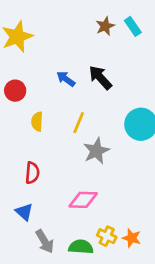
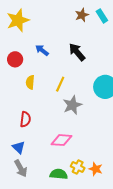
blue arrow: (66, 79) -> (42, 50), moved
gray arrow: (45, 241) -> (21, 168), moved

